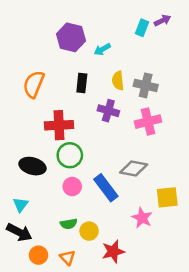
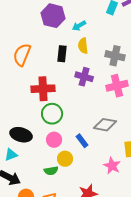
yellow semicircle: (118, 81) -> (83, 46), moved
black ellipse: (32, 166) -> (21, 135), moved
blue rectangle: (106, 188) -> (82, 141), size x0.6
cyan triangle: (20, 205) -> (11, 155), turned 32
yellow circle: (89, 231) -> (65, 159), moved

